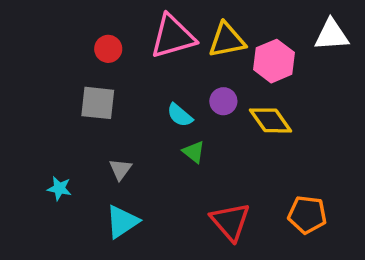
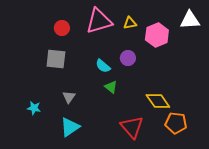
yellow triangle: (227, 40) -> (130, 23), size x0.6
yellow diamond: (271, 120) -> (158, 101), moved

